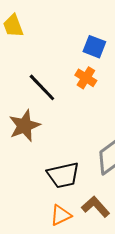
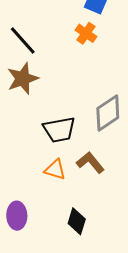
black line: (42, 87) -> (23, 41), moved
orange triangle: (61, 215) -> (55, 170), turned 40

